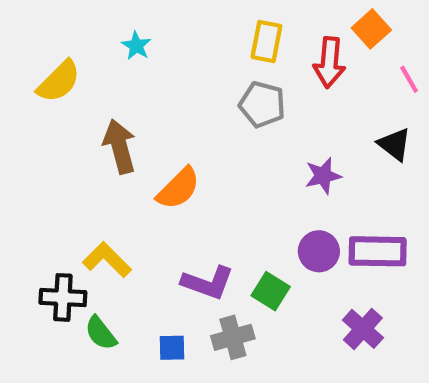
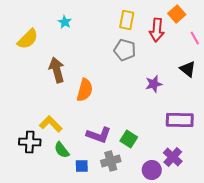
orange semicircle: (178, 188) -> (85, 90), turned -30
purple circle: (319, 251) -> (152, 170), moved
green semicircle: (101, 333) -> (62, 150), moved

